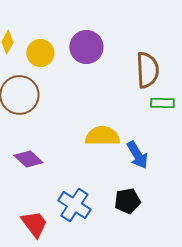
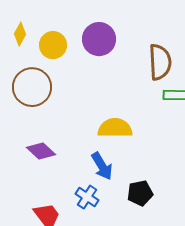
blue arrow: (137, 155) -> (102, 166), moved
blue cross: (74, 205) -> (87, 197), size x0.7

